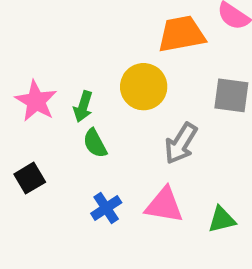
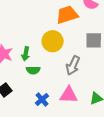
green semicircle: (95, 143) -> (33, 70), turned -56

